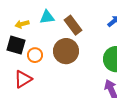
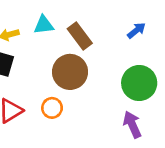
orange circle: (35, 55) -> (52, 108), moved

